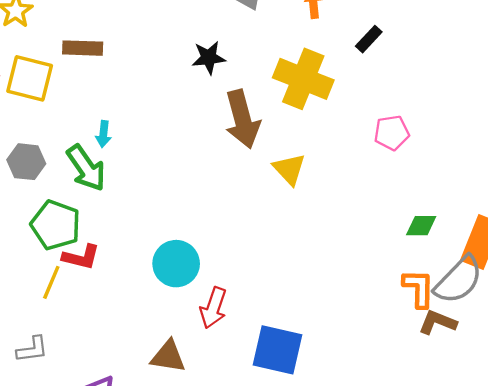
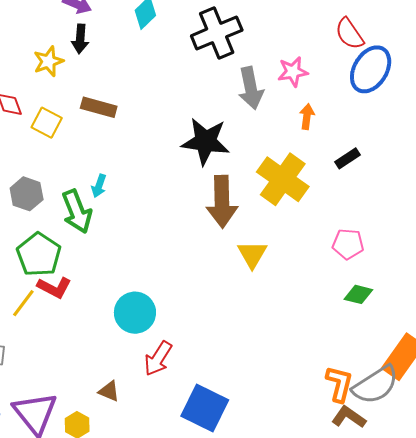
black star: (209, 58) -> (206, 141), size x1.6
yellow square: (30, 78) -> (47, 123), size x0.7
green diamond: (421, 226) -> (358, 294), moved
brown triangle: (168, 357) -> (109, 391), size x0.7

